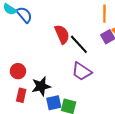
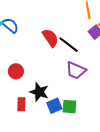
red circle: (18, 71) -> (16, 71), moved
black star: (41, 86) -> (39, 92), turned -30

